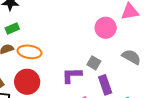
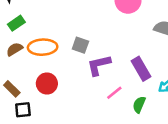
gray square: (94, 63) -> (80, 45), moved
red circle: (27, 82) -> (47, 84), size x0.7

